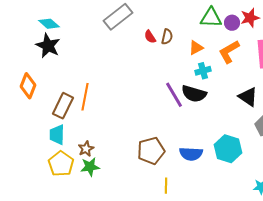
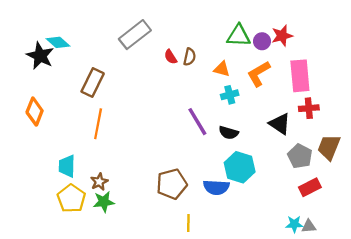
black star: (48, 46) -> (40, 56), moved
orange triangle: (196, 48) -> (222, 69), turned 42
black semicircle: (194, 94) -> (229, 133), moved, size x0.7
brown rectangle: (63, 106) -> (93, 83), moved
cyan hexagon: (228, 149) -> (240, 167), moved

